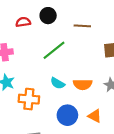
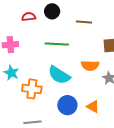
green line: (54, 50) -> (57, 44), turned 40
cyan semicircle: (58, 83) -> (59, 75), size x1.6
orange semicircle: (83, 84) -> (90, 66), moved

